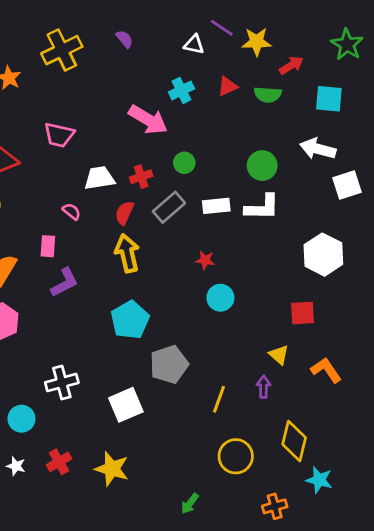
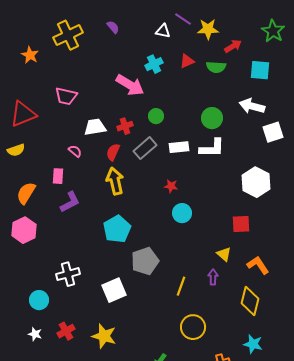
yellow diamond: (294, 441) -> (250, 301), moved

